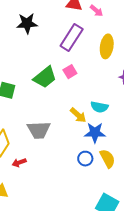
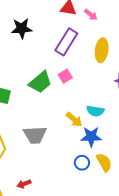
red arrow: (19, 163) -> (24, 184), moved

